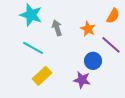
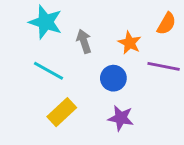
purple line: (111, 45) -> (164, 66), turned -30
blue circle: (93, 61) -> (113, 78), moved

